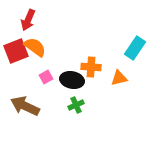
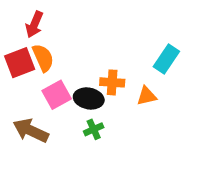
orange semicircle: (35, 47) -> (43, 58), turned 30
pink square: (46, 77) -> (57, 95), size x1.6

